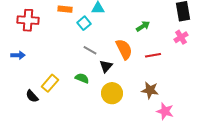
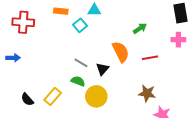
pink cross: (181, 37) -> (178, 40), turned 32
gray line: (90, 50) -> (81, 63), moved
yellow rectangle: (50, 83) -> (53, 96), moved
yellow circle: (112, 93) -> (96, 96), moved

